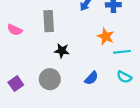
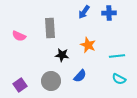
orange star: (106, 36) -> (88, 45), moved
blue semicircle: (91, 78) -> (80, 76), moved

